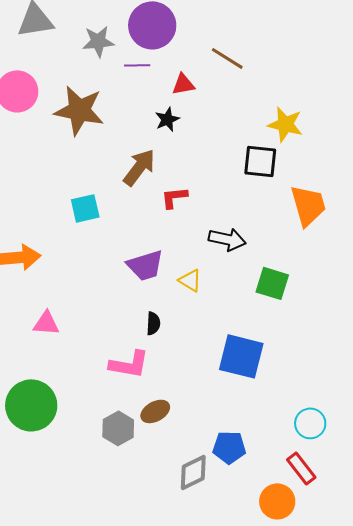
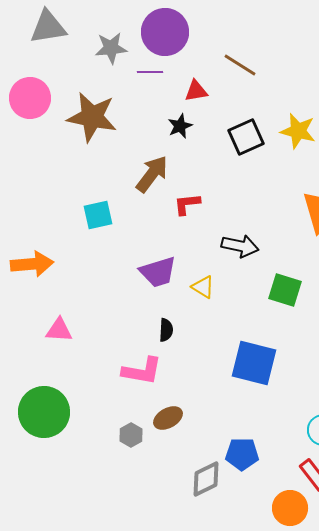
black square: (260, 161) -> (246, 137), moved, turned -30
gray hexagon: (118, 428) -> (131, 435), size x0.7

